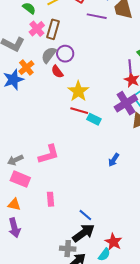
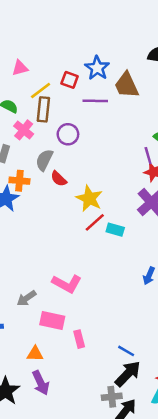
brown rectangle: (53, 29) -> (43, 109), moved
purple circle: (65, 54) -> (68, 134), moved
orange cross: (26, 68) -> (19, 181), turned -35
red line: (79, 111) -> (95, 222), turned -48
pink L-shape: (49, 154) -> (67, 284), turned 55
pink rectangle: (20, 179) -> (52, 321), moved

